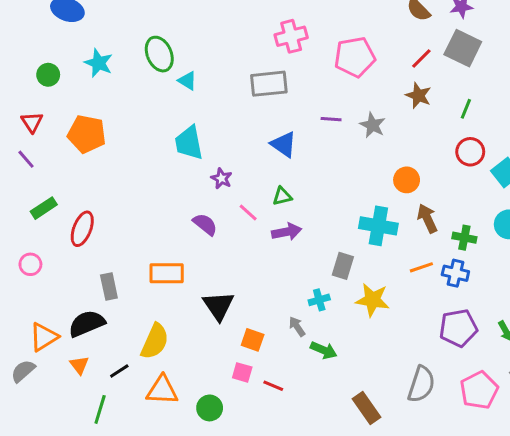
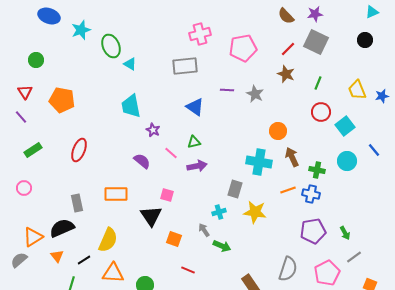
cyan star: (99, 63) -> (81, 30), moved, turned 30
red ellipse: (82, 229) -> (79, 150), moved
pink square: (242, 372) -> (167, 195), moved

